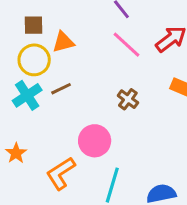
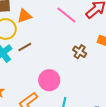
brown cross: (128, 99) -> (80, 52), moved

